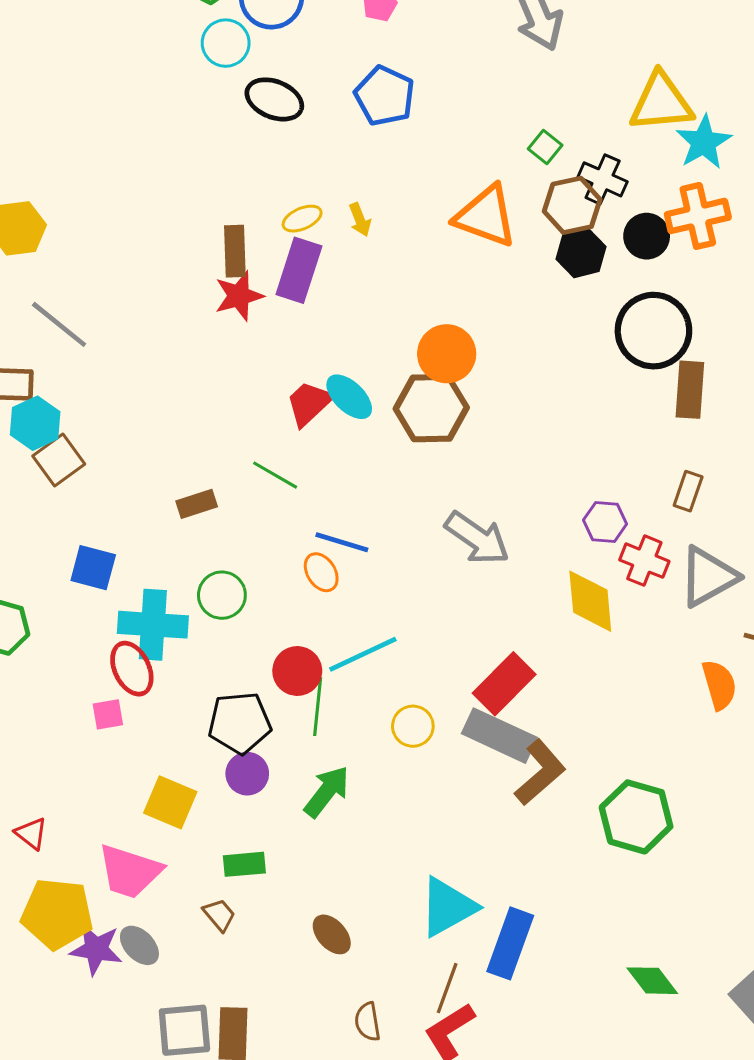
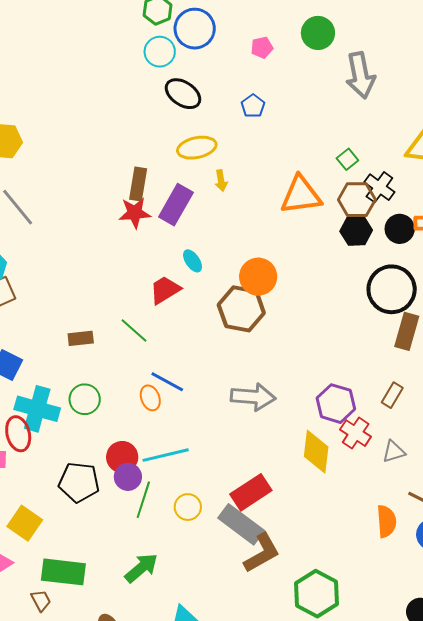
blue pentagon: (385, 96) -> (253, 106), size x0.6
orange triangle: (486, 216) -> (301, 195), turned -39
yellow ellipse: (302, 219) -> (197, 148), moved, size x1.5
cyan ellipse: (349, 397) -> (193, 261), moved, size x0.7
purple hexagon: (605, 522) -> (336, 404), size x1.4
gray arrow: (477, 538) -> (253, 397), turned -42
gray triangle: (708, 577) -> (394, 452), size x0.6
green line: (318, 707) -> (143, 500), moved
purple circle: (247, 774) -> (128, 477), moved
green arrow: (327, 792) -> (141, 568), moved
green rectangle: (244, 864) -> (63, 572), size x1.6

